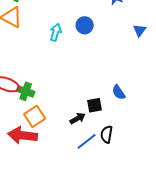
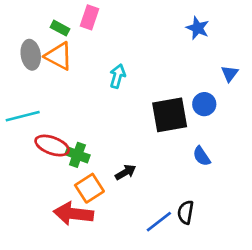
blue circle: (85, 25) -> (204, 104), moved
black square: (95, 105) -> (170, 115), moved, size x1.8
black arrow: (78, 118) -> (125, 172), moved

